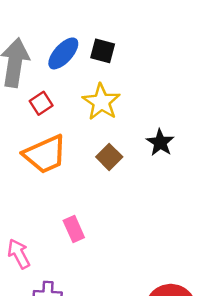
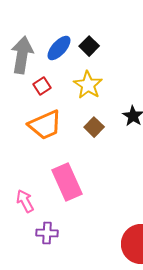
black square: (103, 51) -> (89, 46), turned 30
pink rectangle: (74, 229) -> (67, 182), size x1.8

